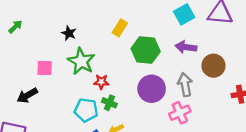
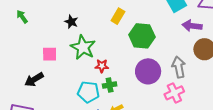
green arrow: (15, 27) -> (22, 17), turned -80
purple arrow: (186, 47) -> (192, 26), moved
green cross: (109, 103) -> (110, 85), turned -32

